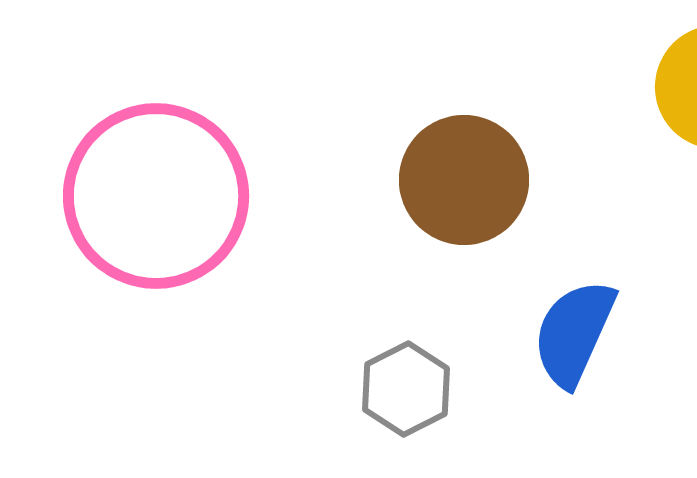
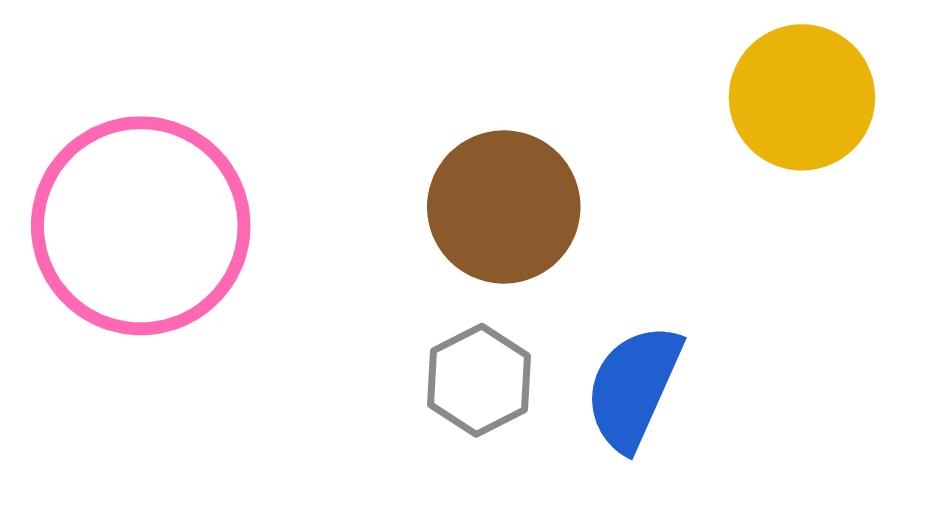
gray hexagon: (406, 389) -> (479, 380), moved

